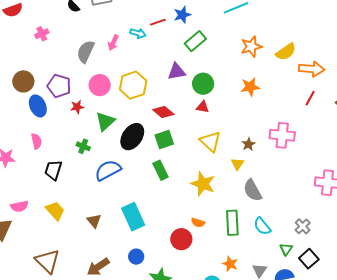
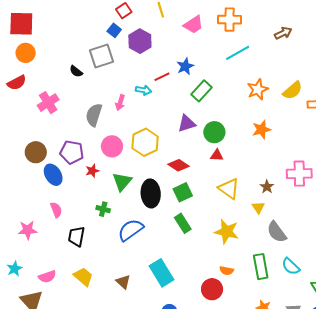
pink cross: (42, 34) -> (48, 103), size x1.5
black ellipse: (132, 137) -> (151, 193), turned -32

